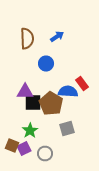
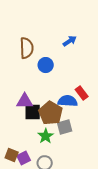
blue arrow: (57, 36) -> (70, 41), moved
blue circle: (46, 64) -> (46, 65), moved
gray square: (67, 128) -> (65, 127), moved
green star: (30, 130) -> (46, 136), moved

